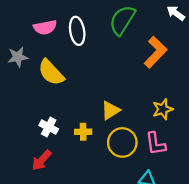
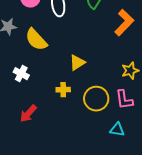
yellow triangle: (110, 110) -> (77, 63), moved
white cross: (49, 127) -> (21, 74), moved

